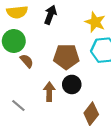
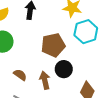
brown semicircle: (27, 61) -> (20, 75), moved

